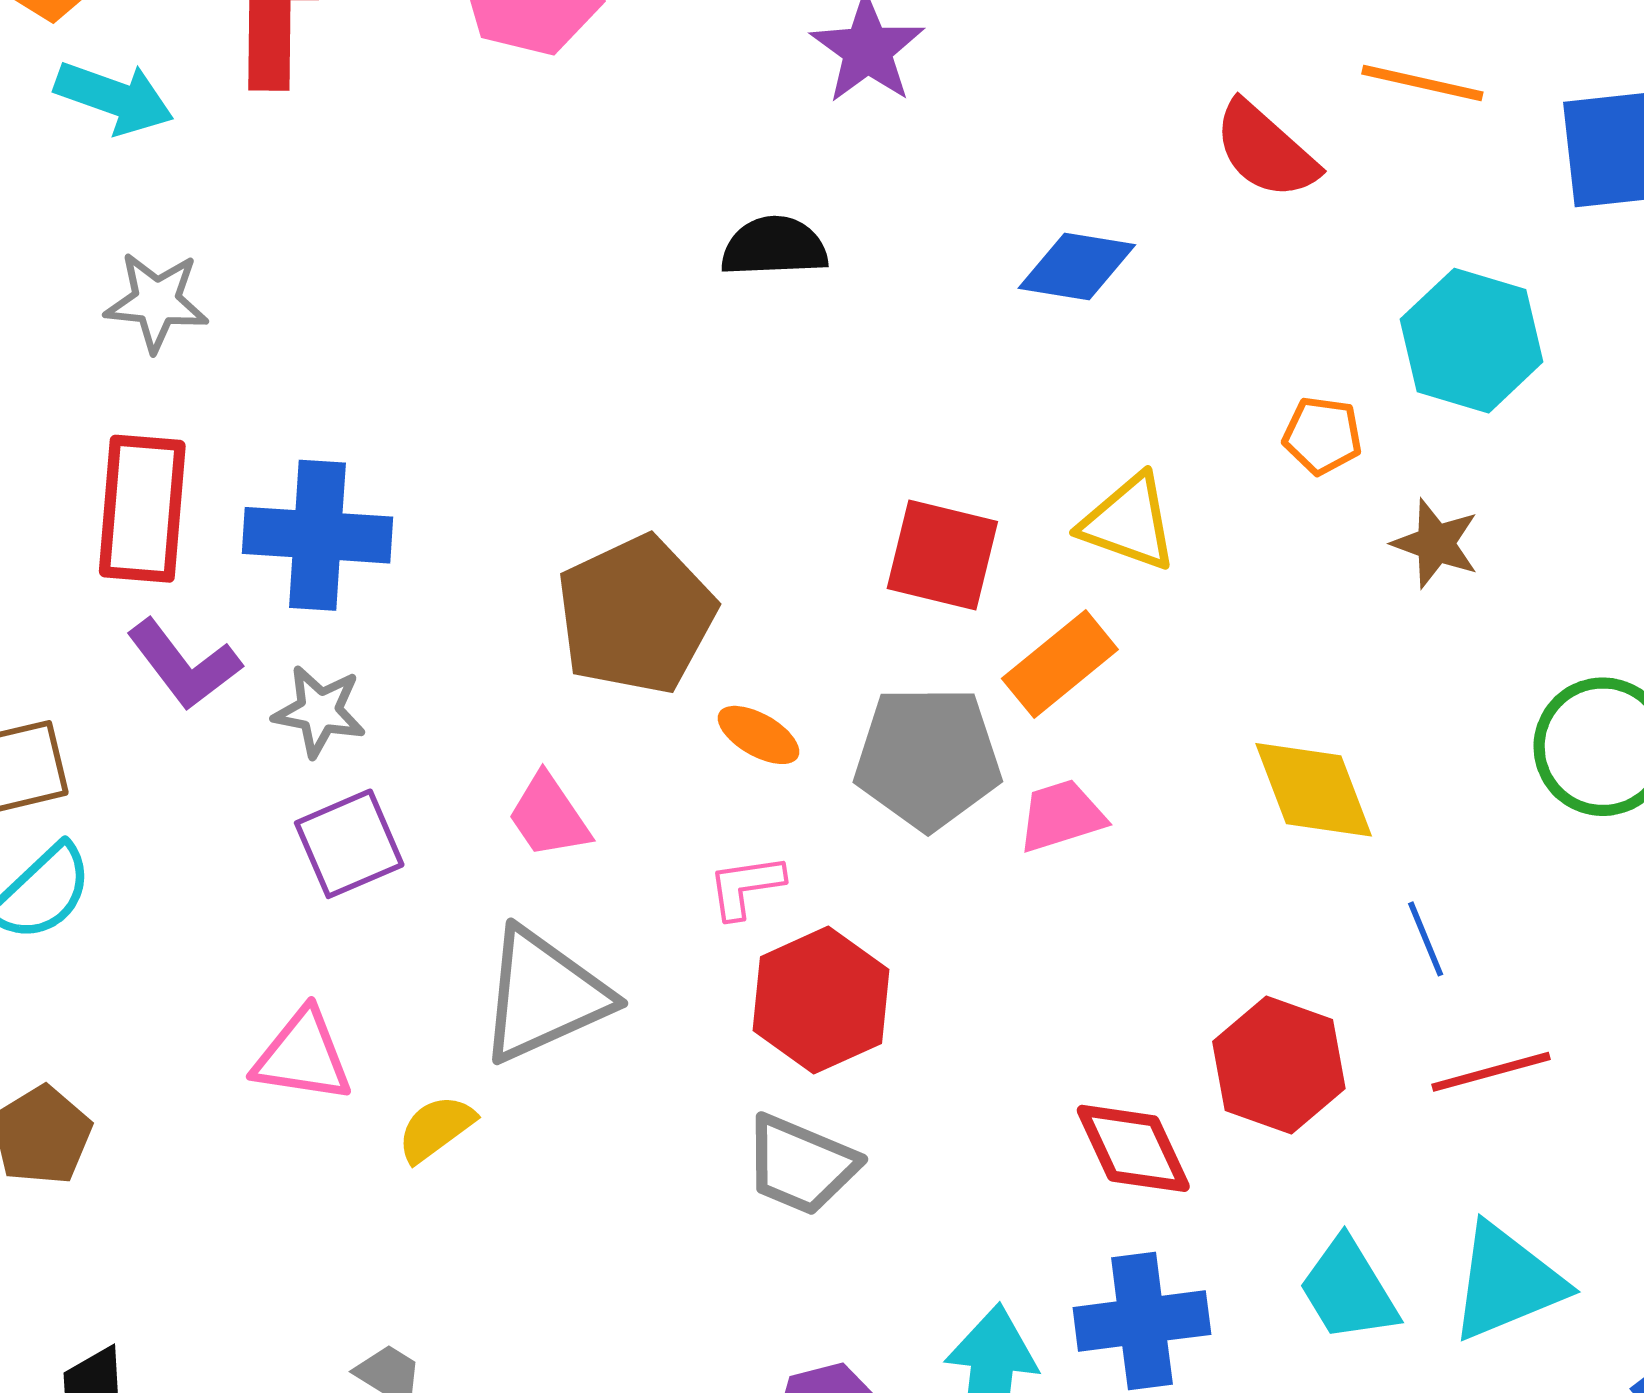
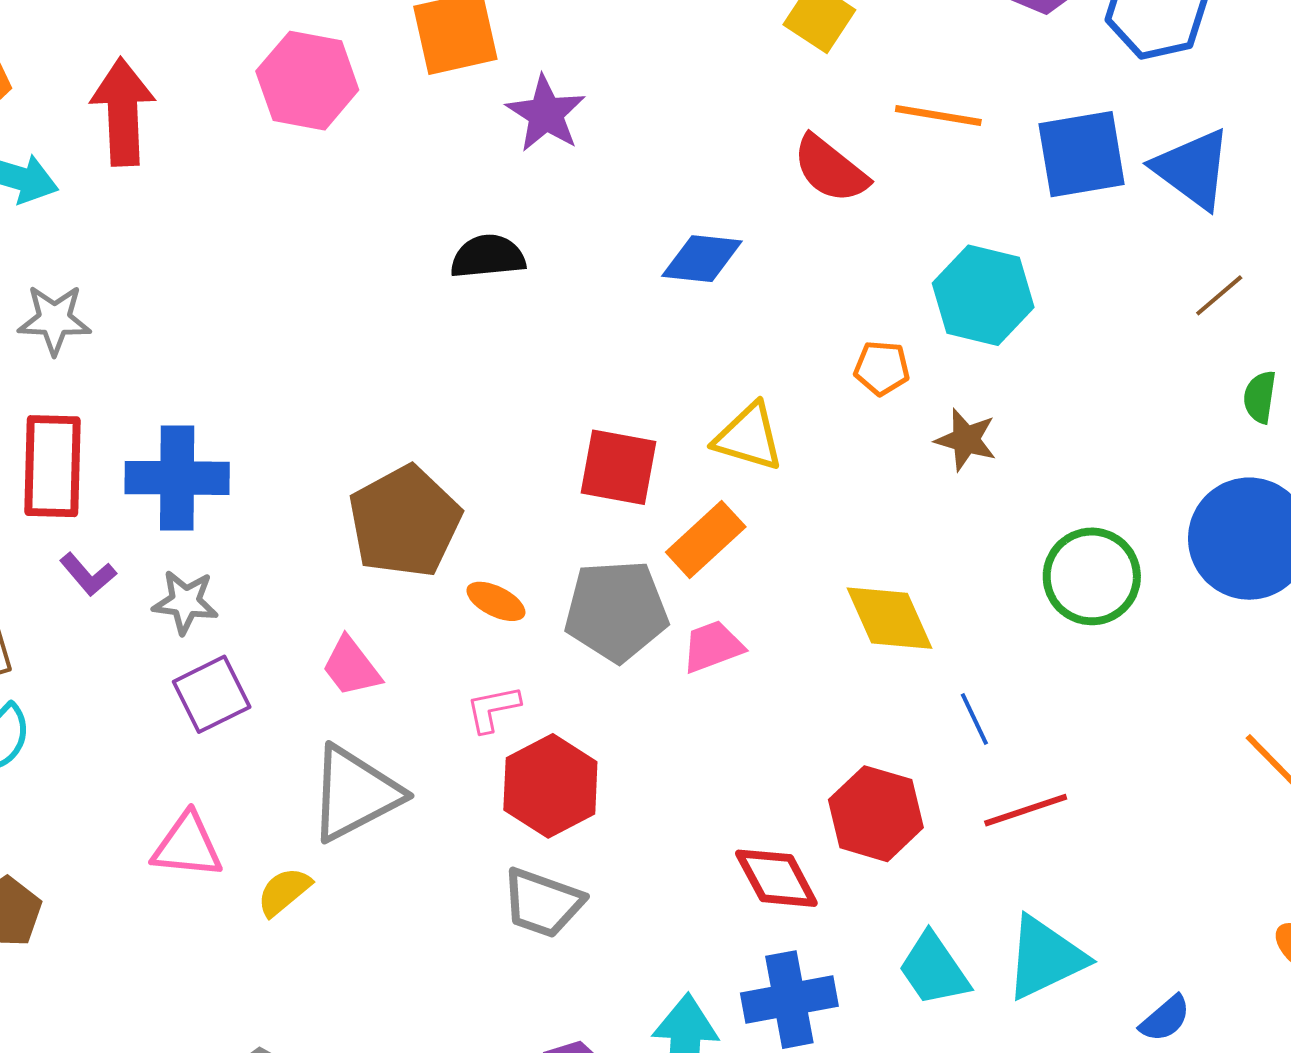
purple L-shape: (184, 665) -> (88, 574), size x0.7

